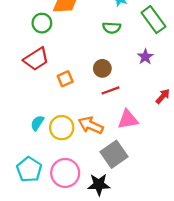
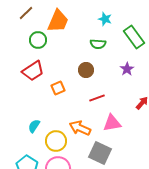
brown circle: (102, 68) -> (86, 70), moved
yellow circle: (62, 128) -> (56, 141), moved
gray square: (114, 154) -> (100, 153), turned -30

